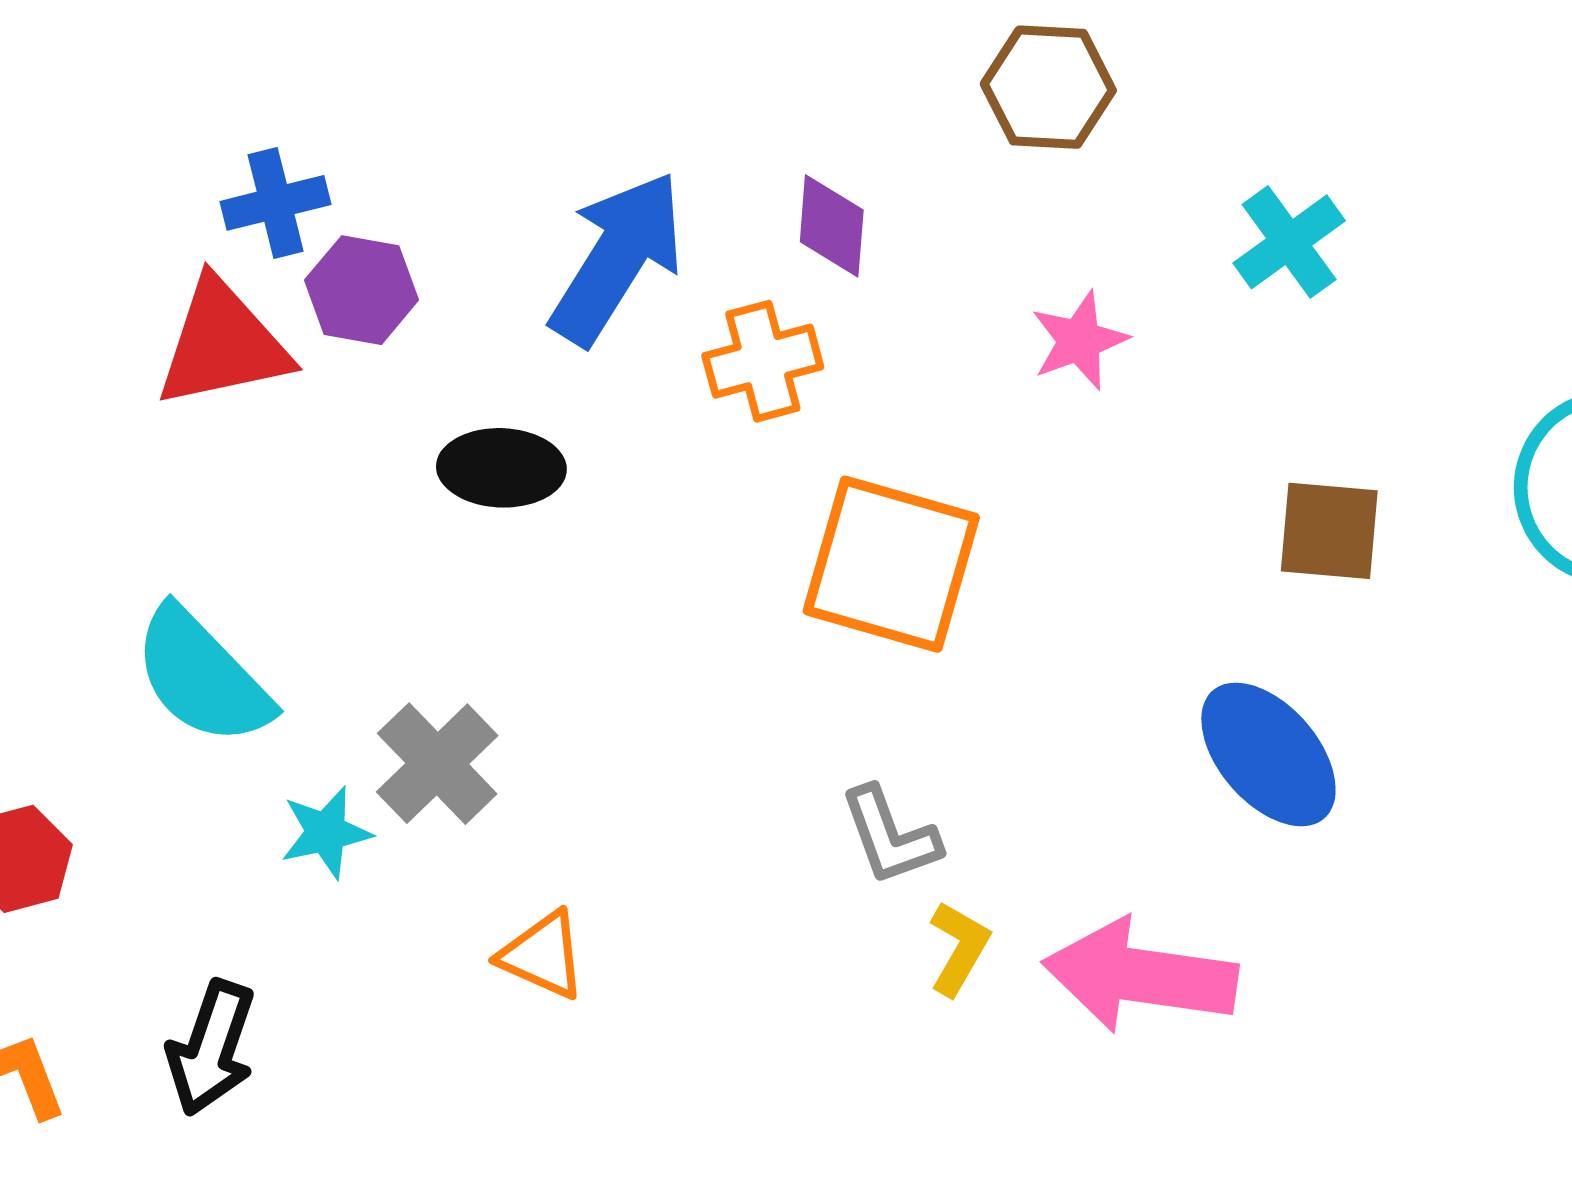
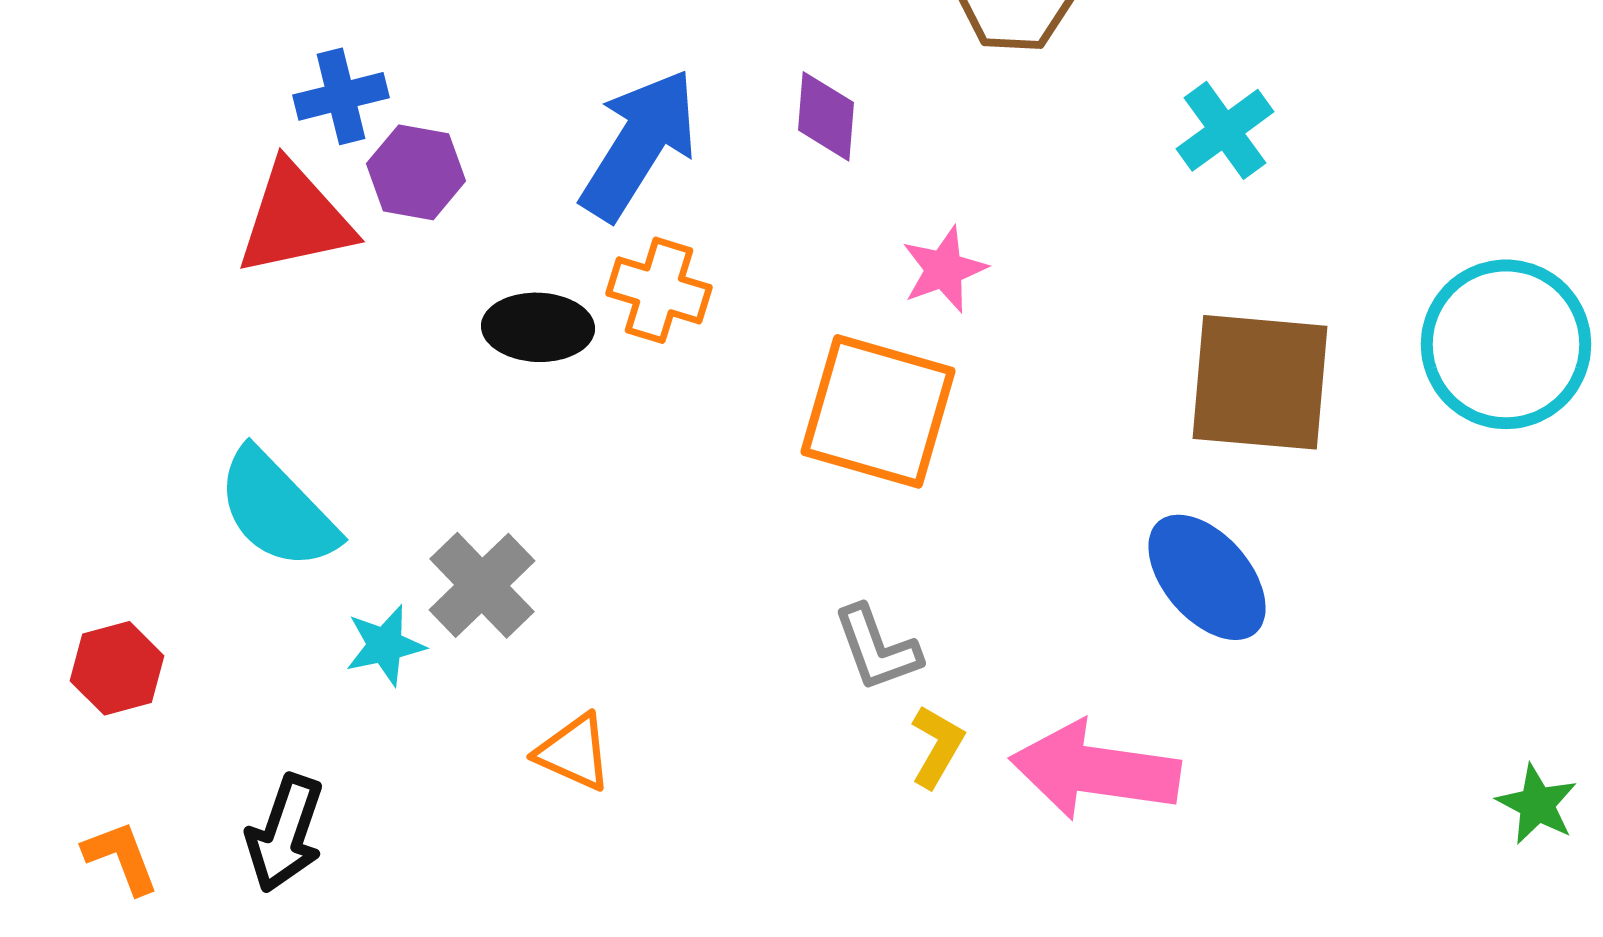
pink star: (1079, 341) -> (944, 269), moved
orange cross: (763, 361) -> (659, 290), moved, turned 32
brown square: (1329, 531) -> (1260, 382), size x1.6

